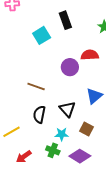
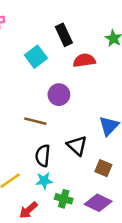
red semicircle: (90, 55) -> (84, 60), moved
purple circle: (70, 67) -> (59, 95), moved
cyan star: (62, 134) -> (44, 181), moved

